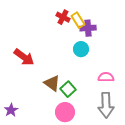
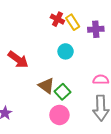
purple cross: (88, 28) -> (96, 29), moved
cyan circle: (81, 49) -> (66, 51), moved

